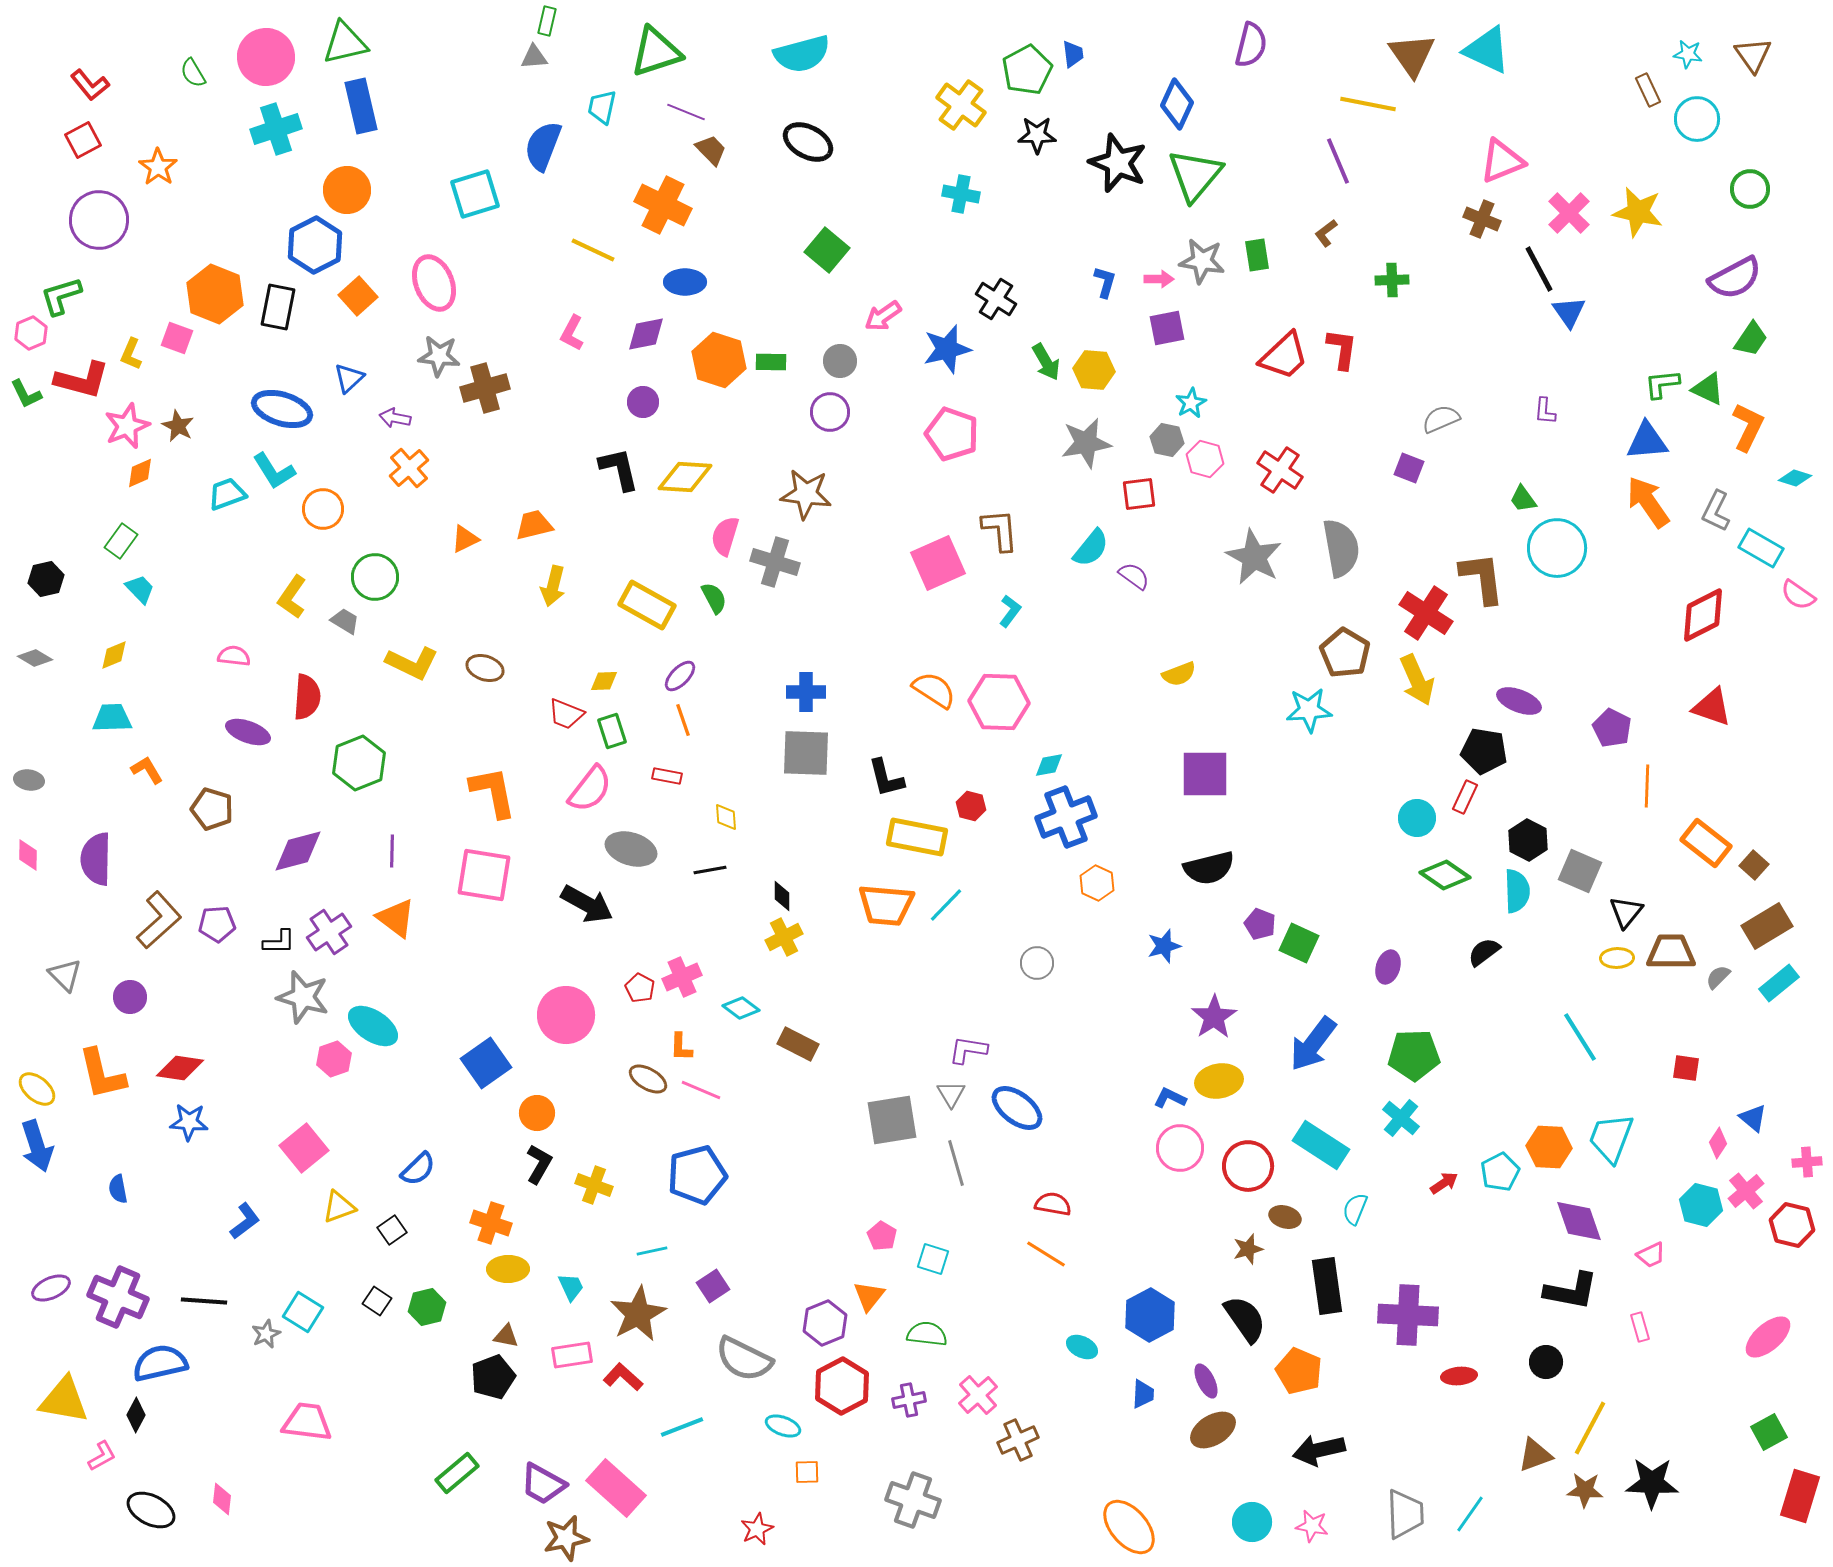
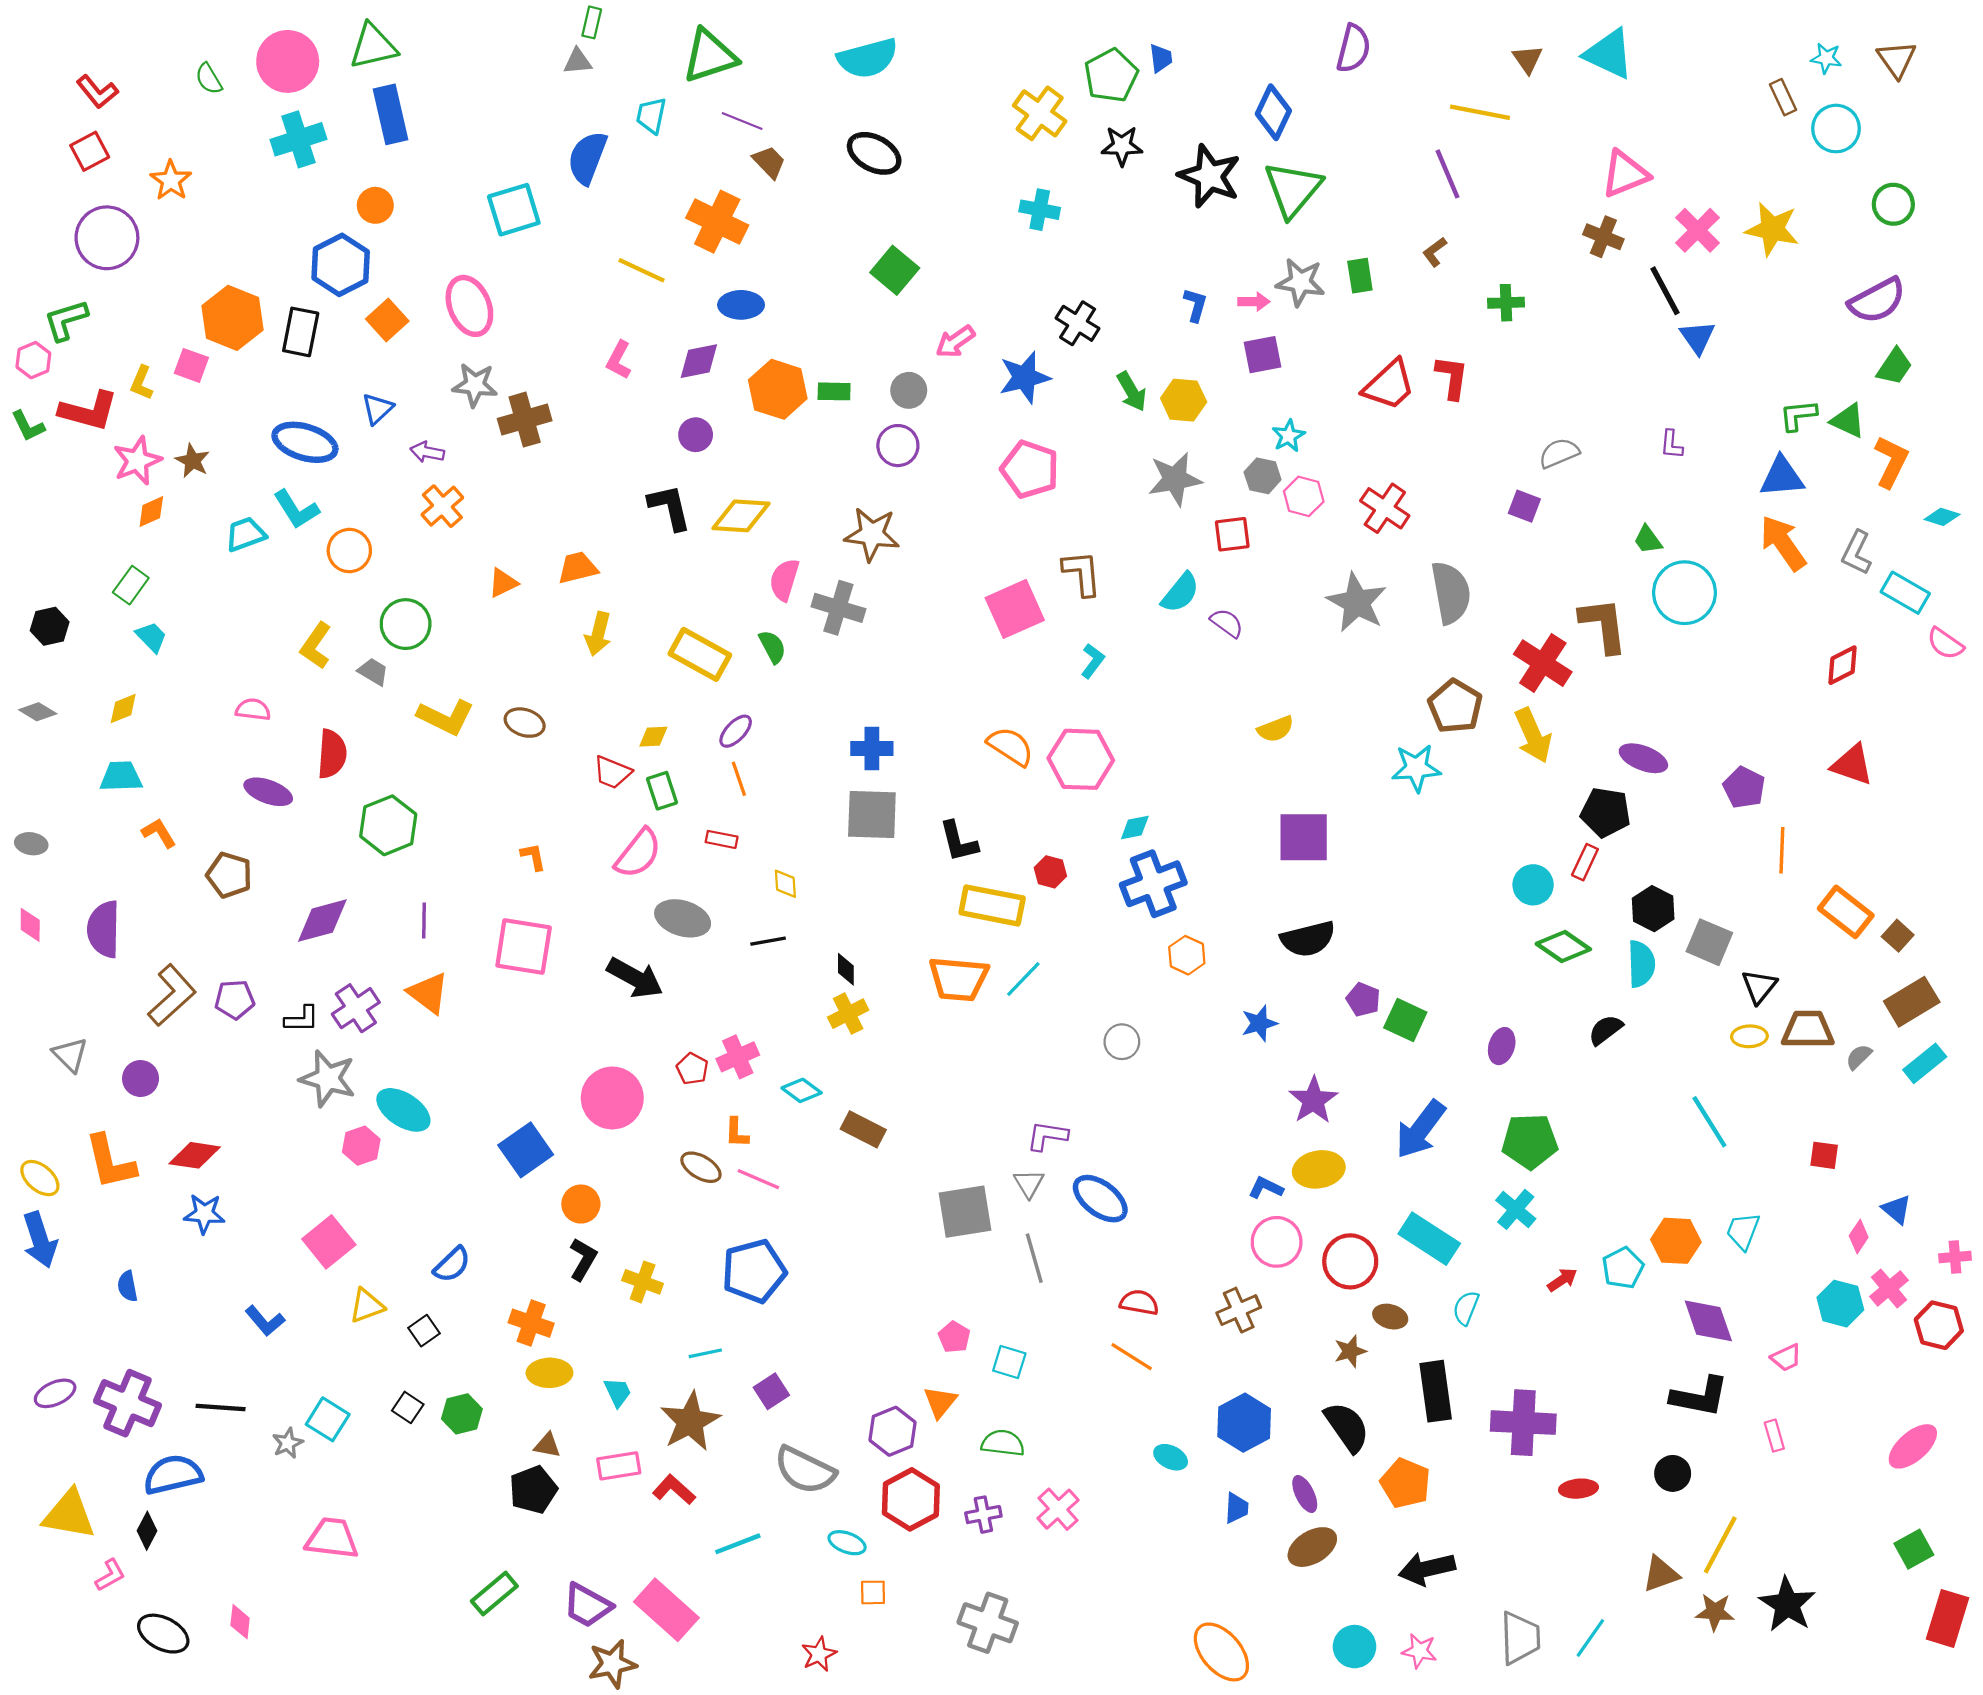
brown triangle: (1412, 55) -> (1528, 59), size x0.6
orange circle: (347, 190) -> (375, 205), size x0.7
red diamond: (1703, 615) -> (1842, 665), size x0.7
orange L-shape: (493, 792) -> (533, 857), size x0.5
cyan trapezoid: (1611, 1138) -> (1743, 1231), size x0.7
blue L-shape: (245, 1221) -> (265, 1321), turned 87
brown cross: (1018, 1440) -> (1239, 1310), moved
black star: (1652, 1483) -> (1787, 1604), turned 30

